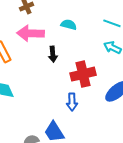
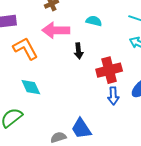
blue arrow: (72, 102) -> (113, 96), moved

